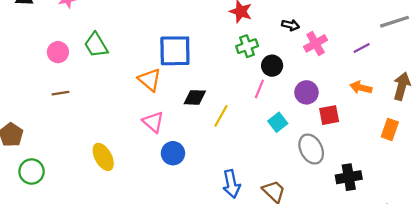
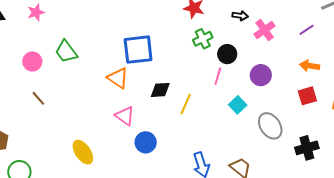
brown line: (60, 93) -> (38, 98), turned 63
red square: (329, 115) -> (307, 96), moved

